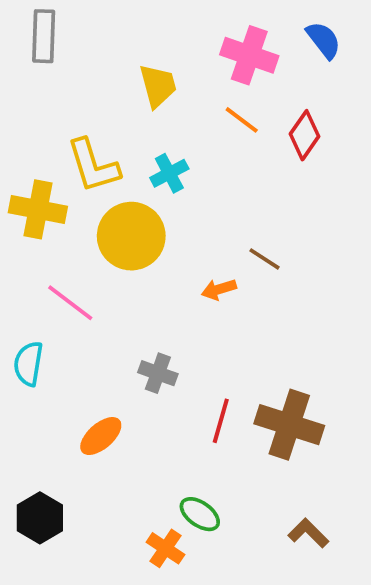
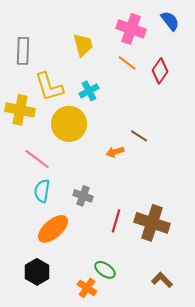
gray rectangle: (44, 36) -> (23, 51), moved
cyan semicircle: (28, 364) -> (42, 191), moved
orange ellipse: (101, 436) -> (53, 229), size x1.4
black hexagon: (40, 518) -> (37, 272), moved

